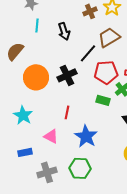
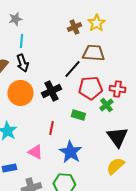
black arrow: (64, 31) -> (22, 63), moved
brown trapezoid: (109, 37) -> (93, 53), turned 35
green rectangle: (103, 100) -> (78, 115), moved

